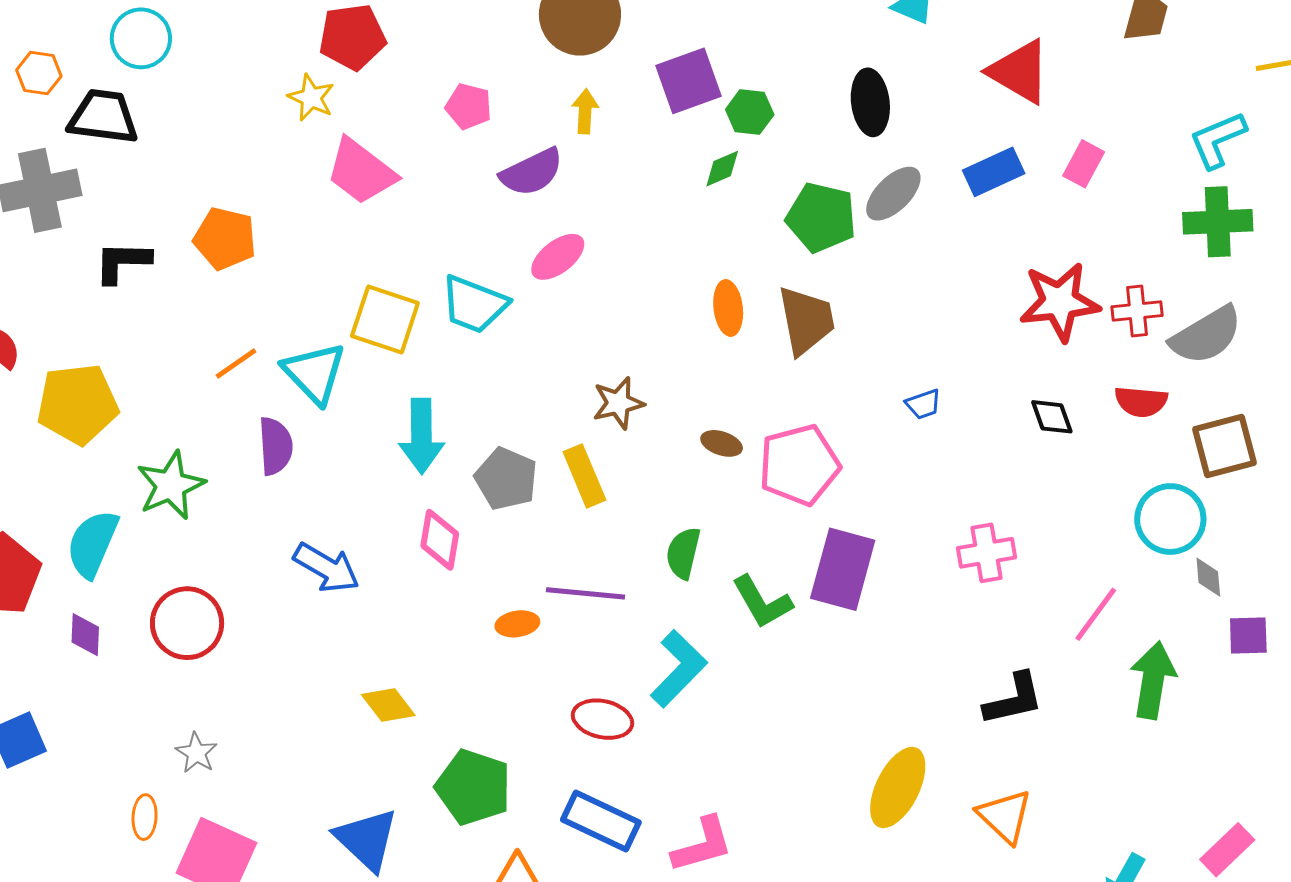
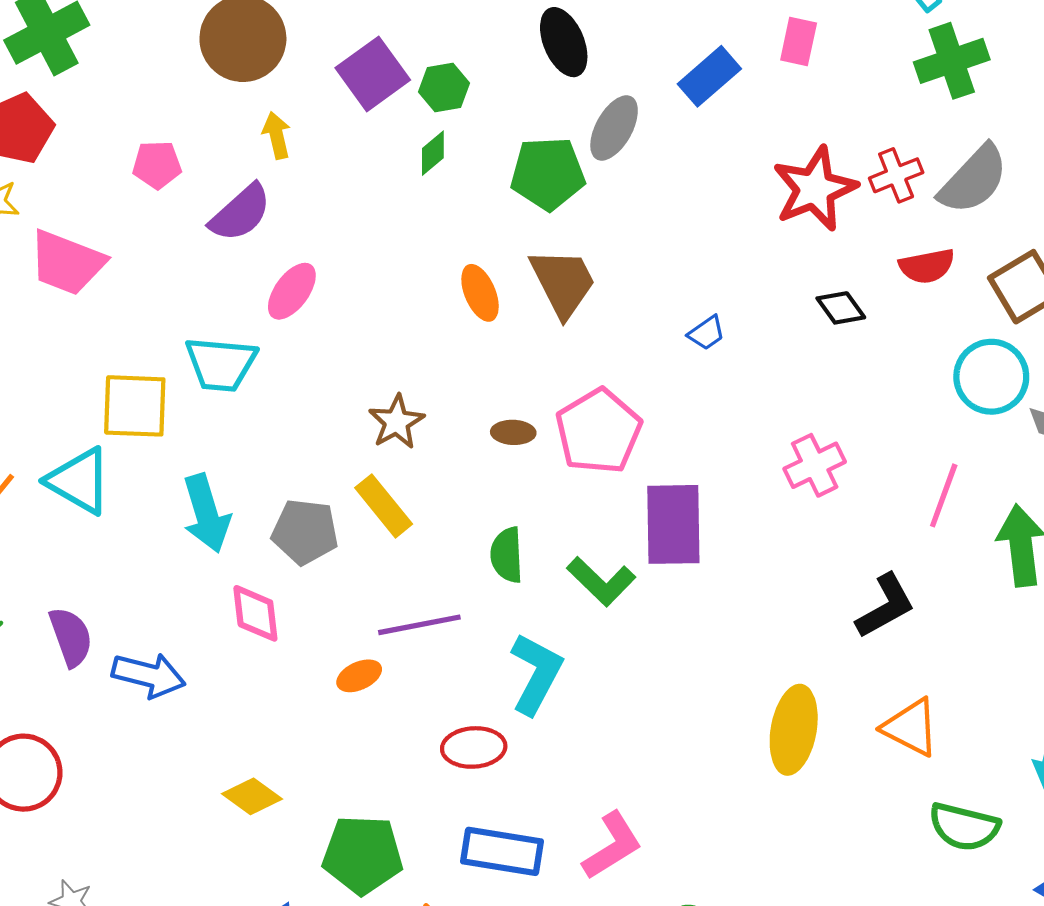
purple semicircle: (275, 446) -> (71, 637), moved

